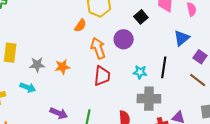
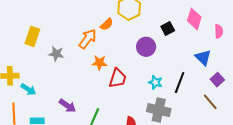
blue triangle: (182, 38) -> (203, 58), turned -48
orange arrow: (98, 48) -> (88, 39), moved, turned 45
orange star: (62, 67) -> (100, 63), moved
cyan arrow: (28, 87) -> (28, 89), moved

